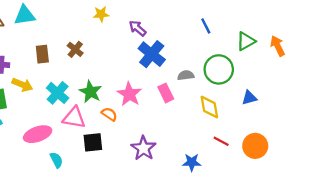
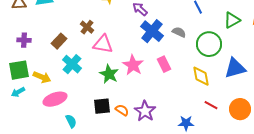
brown rectangle: (42, 54) -> (59, 41), moved, turned 49
gray semicircle: (186, 75) -> (179, 32), moved, turned 32
yellow arrow: (22, 85) -> (42, 77), moved
green star: (91, 92) -> (109, 74), moved
blue triangle: (249, 98) -> (235, 68), size x1.6
orange semicircle: (109, 114) -> (122, 110), moved
pink triangle: (74, 118) -> (103, 44), moved

